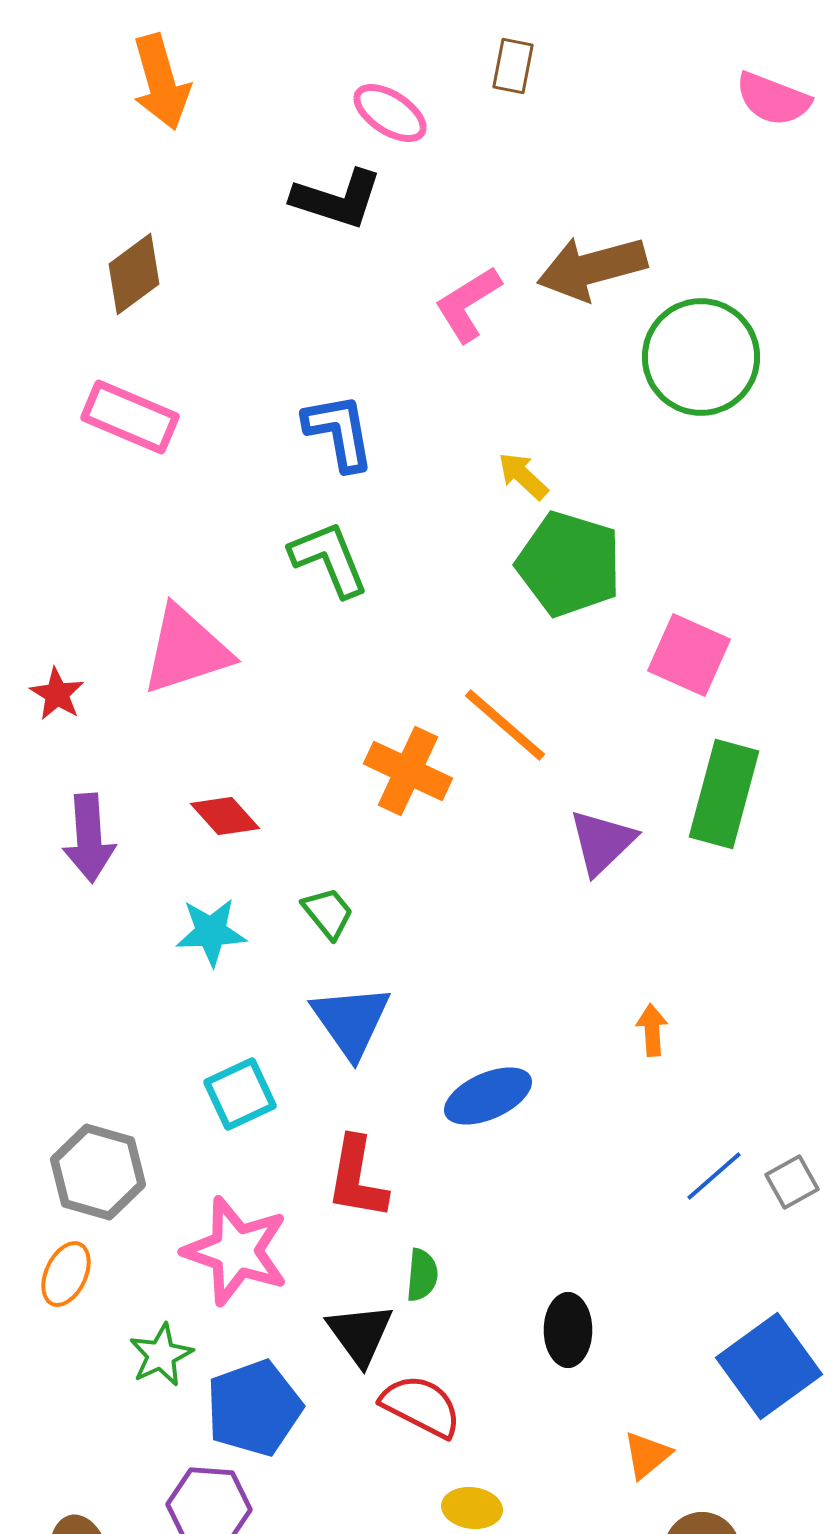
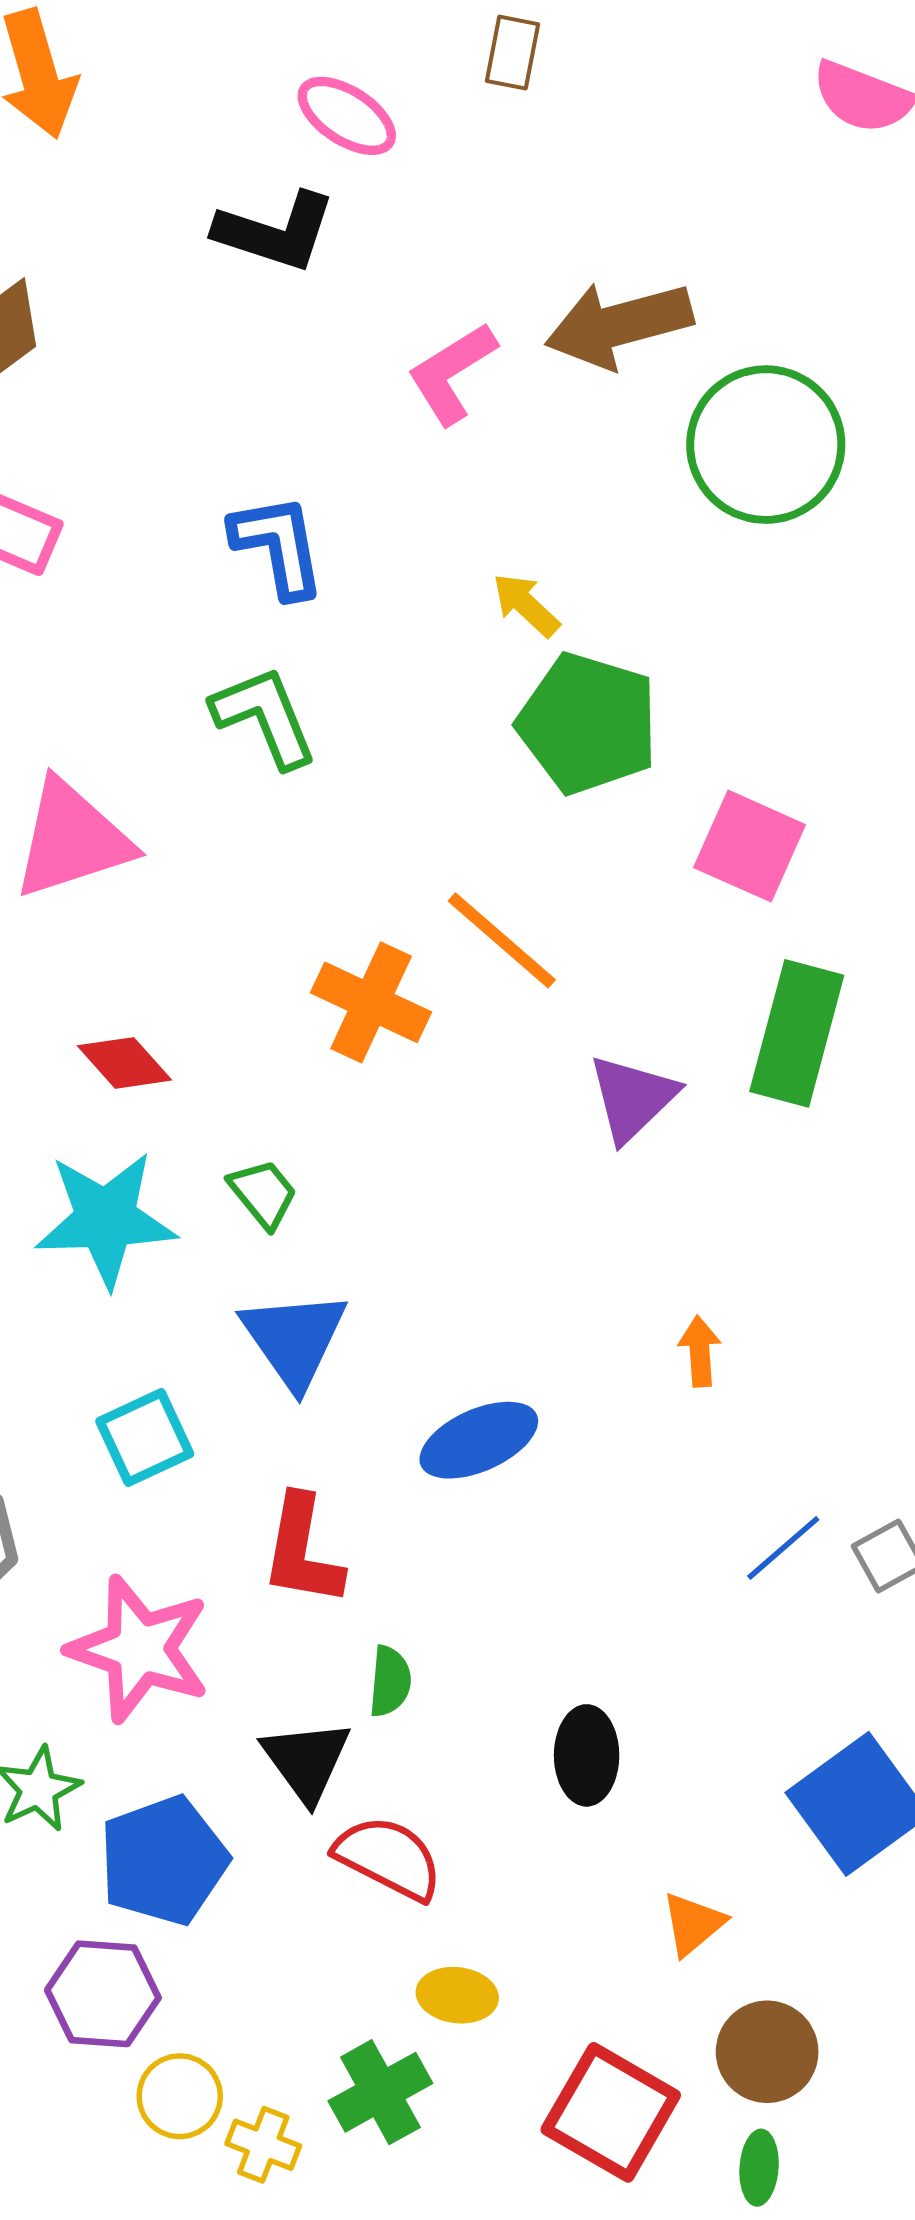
cyan star: (211, 932) -> (106, 1219), size x1.5

